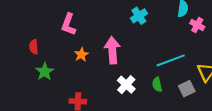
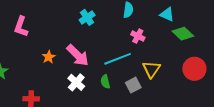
pink cross: (197, 25) -> (138, 36), moved
pink arrow: (112, 50) -> (78, 55), moved, turned 140
orange star: (81, 55) -> (49, 57), moved

